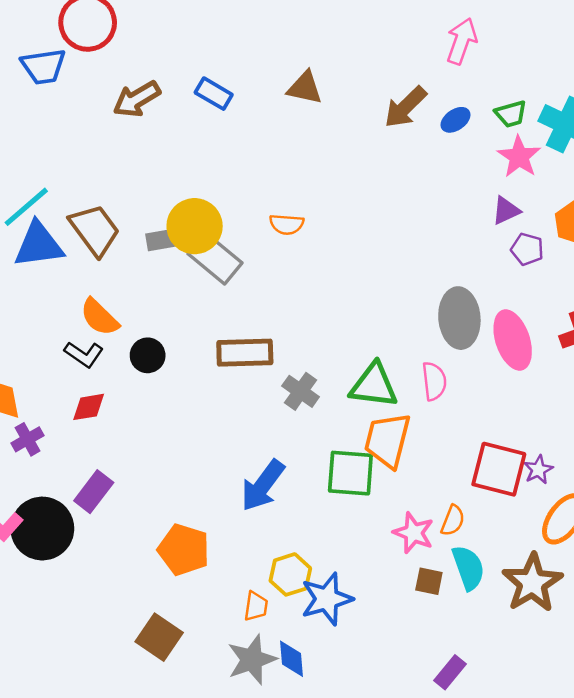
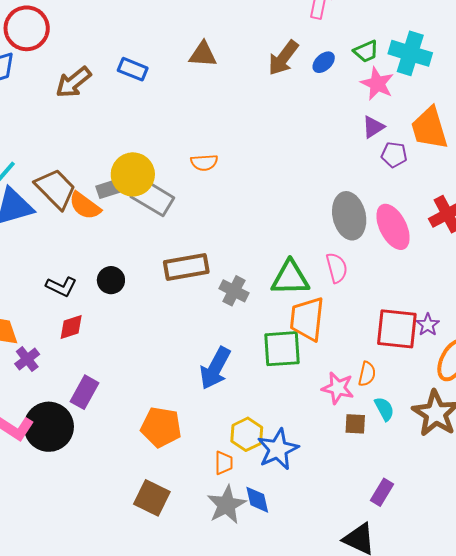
orange semicircle: (99, 317) -> (85, 206), moved
cyan semicircle: (468, 568) -> (384, 409), size x0.7

